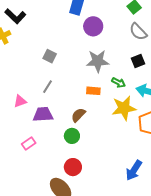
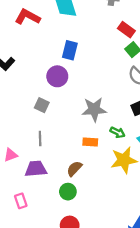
purple circle: (93, 26) -> (57, 76), moved
gray line: (47, 87) -> (40, 138), turned -32
pink rectangle: (29, 144) -> (21, 201), turned -72

